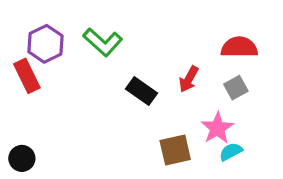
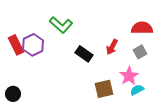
purple hexagon: (45, 44) -> (33, 45), moved

